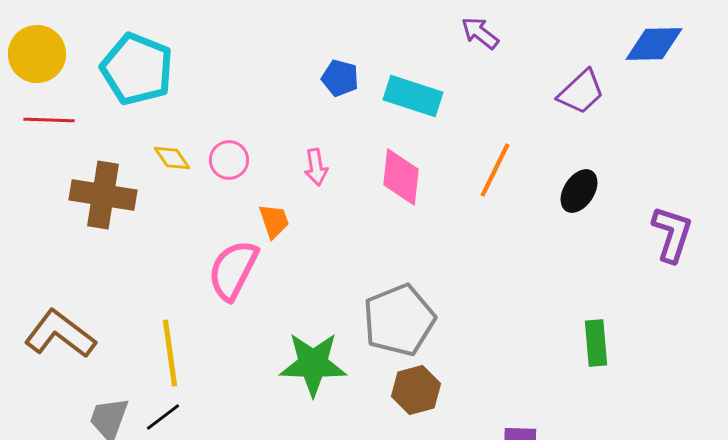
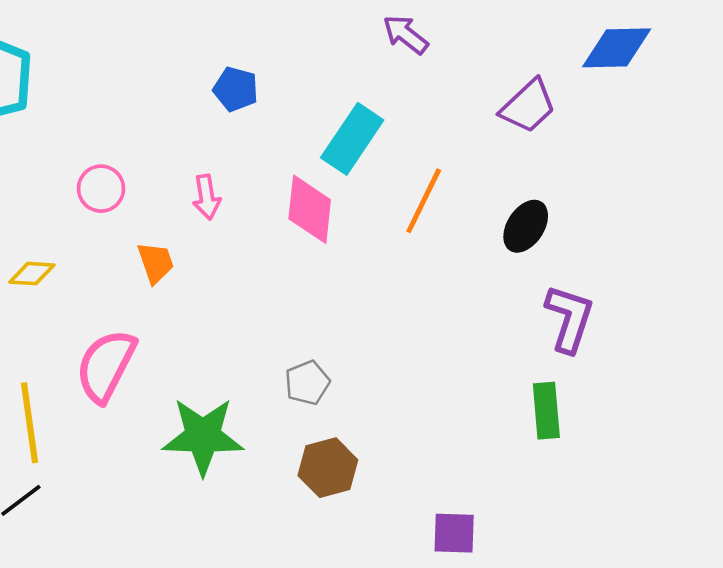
cyan rectangle: (413, 96) -> (352, 139), moved, turned -74
yellow diamond: (172, 158) -> (32, 274), moved, turned -51
purple L-shape: (672, 234) -> (569, 318), moved
pink semicircle: (233, 270) -> (106, 366), moved
gray pentagon: (399, 320) -> (307, 383), size x0.5

